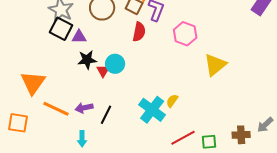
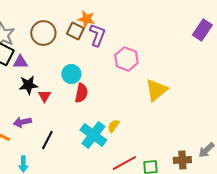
red semicircle: (139, 32) -> (81, 93), moved
cyan circle: (115, 64) -> (71, 74), moved
purple arrow: (84, 108) -> (22, 122), moved

